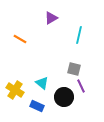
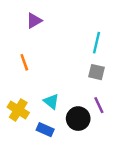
purple triangle: (51, 18) -> (34, 21), moved
orange line: (20, 39) -> (24, 62), moved, turned 40
gray square: (74, 69) -> (97, 72), moved

